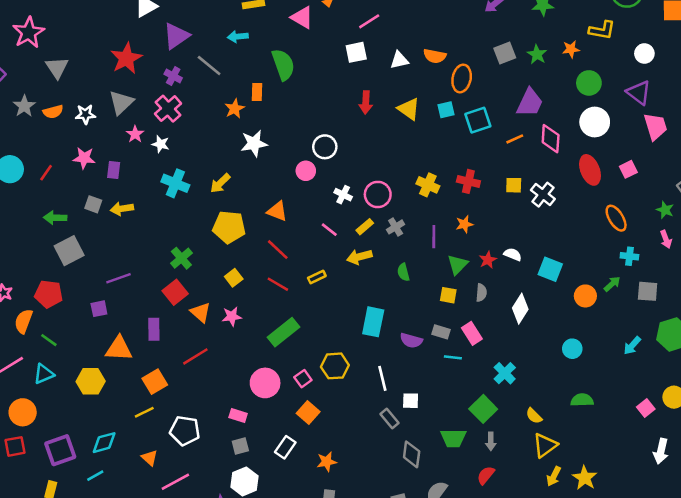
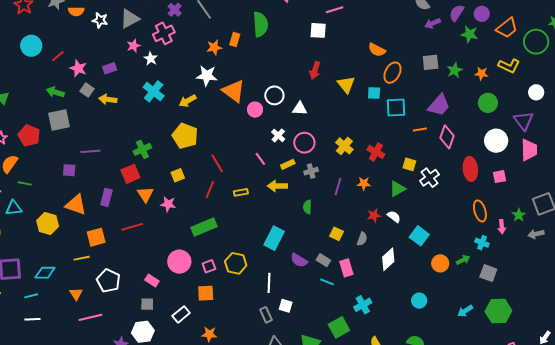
white triangle: (399, 60) -> (300, 109), moved
white circle: (595, 122) -> (496, 141), moved
white star: (254, 143) -> (207, 76), moved
pink star: (84, 158) -> (78, 68), moved
purple rectangle: (114, 170) -> (110, 68), turned 48
orange triangle: (277, 211) -> (234, 91), moved, size x1.4
pink arrow: (666, 239) -> (502, 227), moved
green triangle: (458, 265) -> (397, 189), moved
red line: (278, 284) -> (210, 189), turned 66
red pentagon: (49, 294) -> (29, 136), moved
green line: (49, 340) -> (25, 183), turned -40
orange square: (308, 413) -> (206, 293), turned 30

